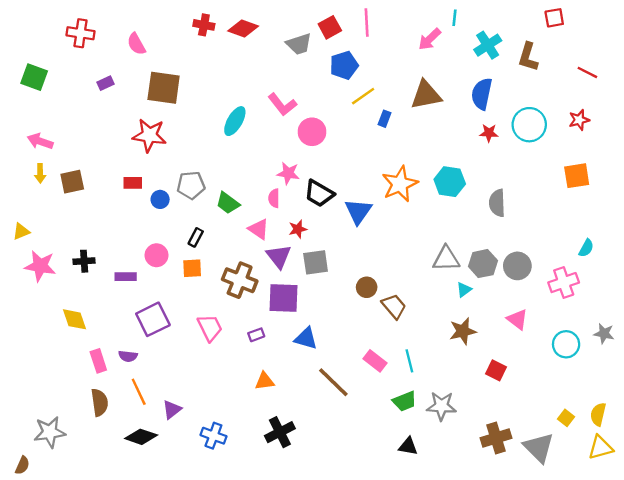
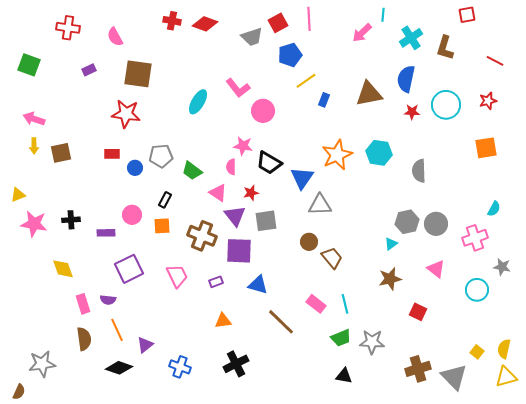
brown triangle: (426, 95) -> (369, 94), moved
gray triangle: (446, 259) -> (320, 205), moved
gray star: (604, 334) -> (502, 267), moved

